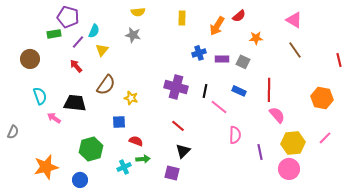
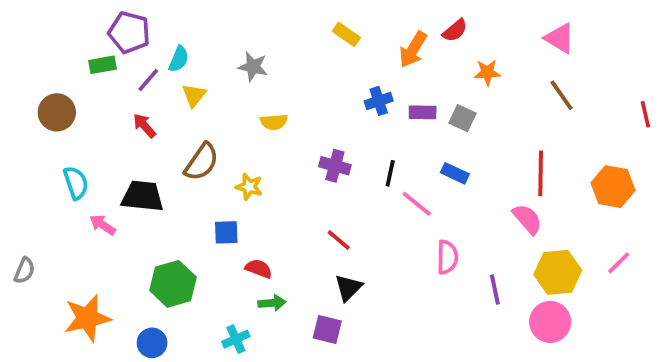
yellow semicircle: (138, 12) -> (274, 122), moved
yellow rectangle: (182, 18) -> (346, 34), turned -56
purple cross: (176, 87) -> (335, 166), size x0.7
red line: (269, 90) -> (541, 173), moved
gray semicircle: (13, 132) -> (24, 270), moved
cyan cross: (124, 167) -> (236, 339), moved

